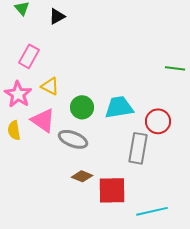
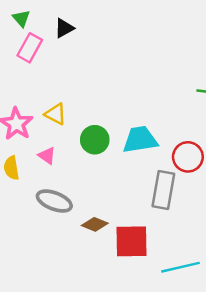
pink rectangle: (29, 56) -> (30, 48), moved
pink triangle: (43, 120) -> (47, 156), size x0.6
gray ellipse: (73, 139) -> (54, 201), moved

